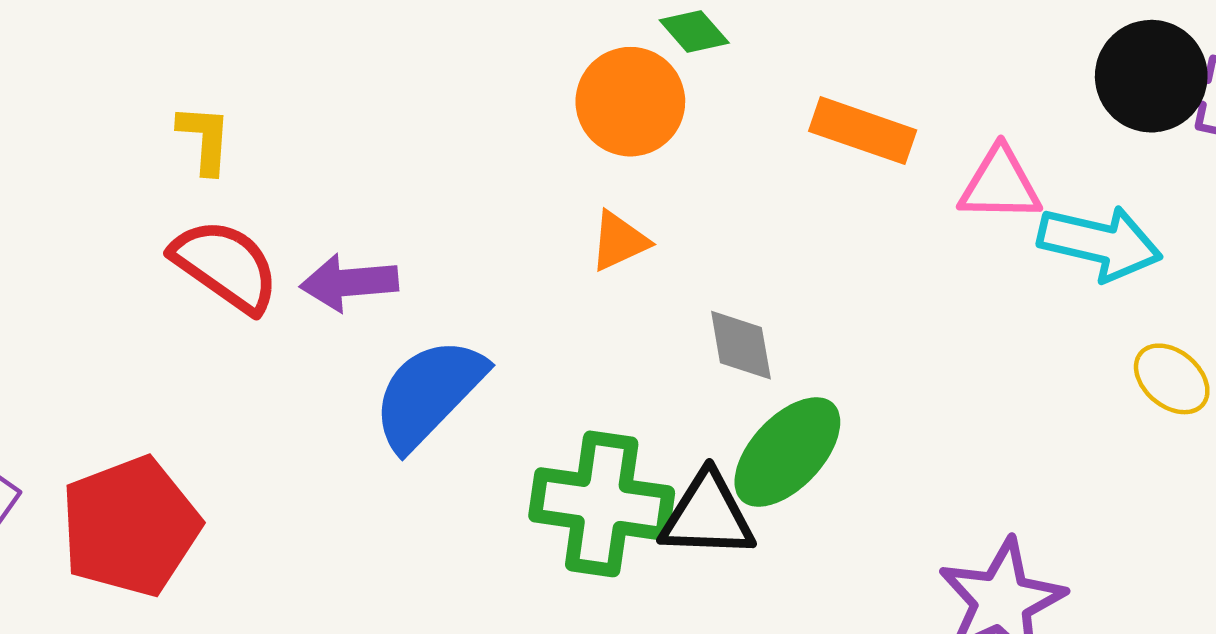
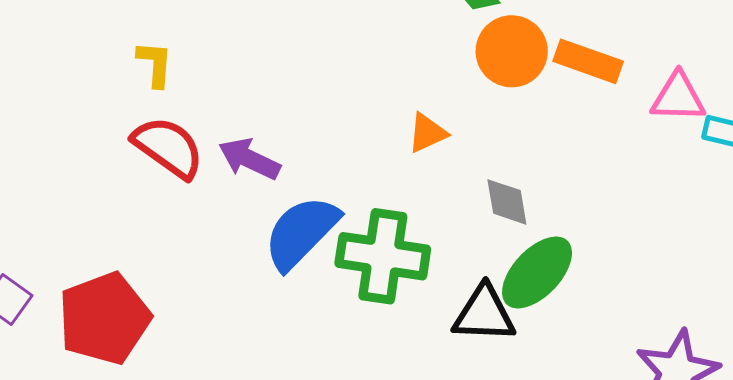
orange circle: (630, 102) -> (512, 51), moved
purple arrow: (349, 283) -> (249, 159), turned 30
green cross: (602, 504) -> (383, 256), moved

